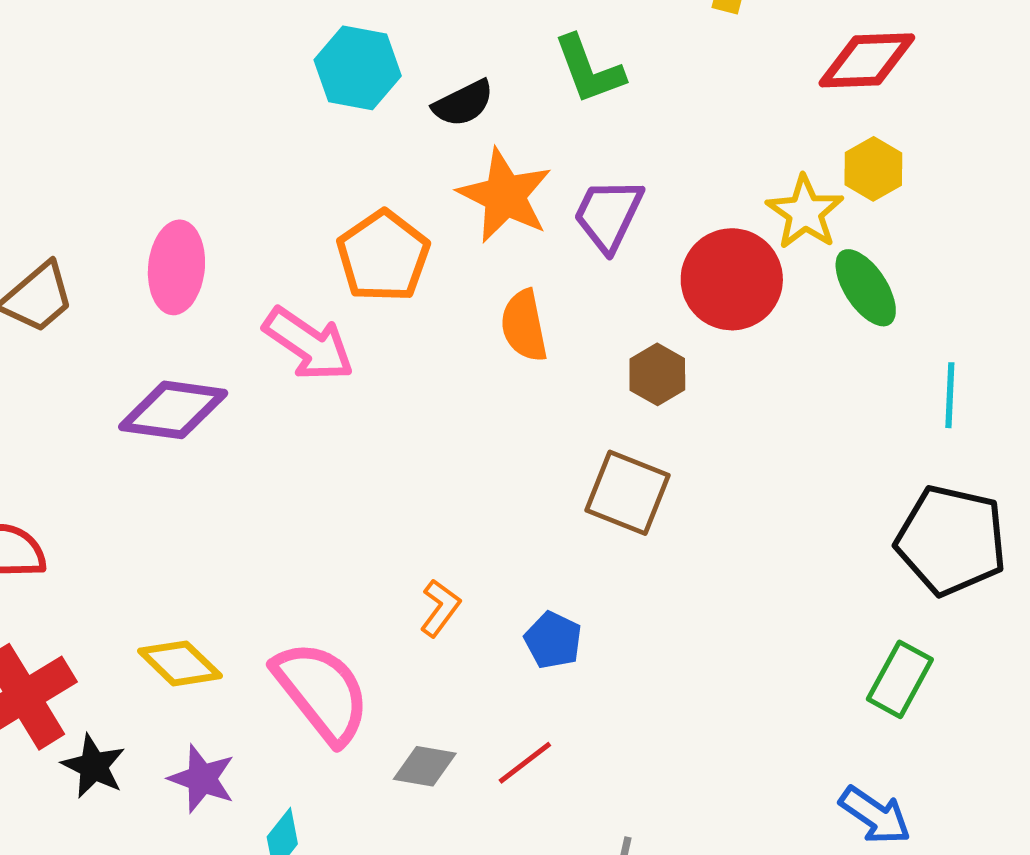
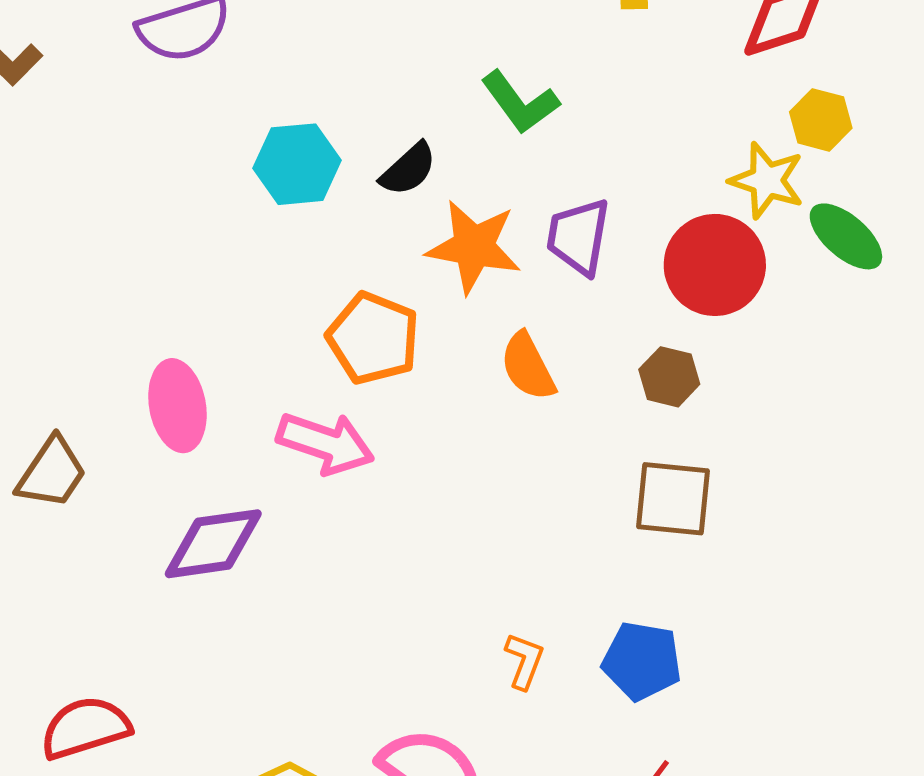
blue pentagon: (553, 640) -> (642, 661), size x1.4

